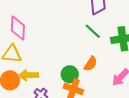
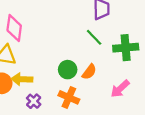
green circle: (70, 74) -> (68, 70), moved

